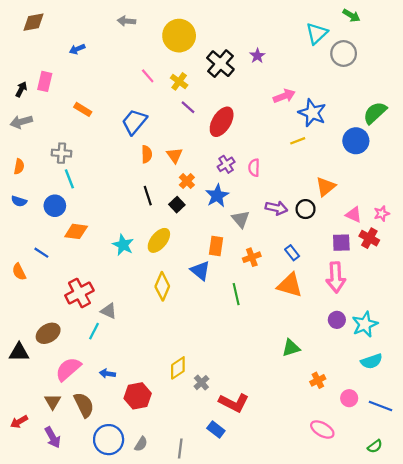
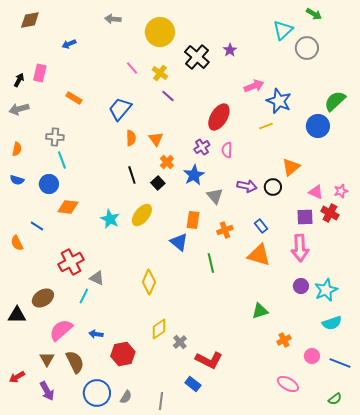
red ellipse: (222, 122) -> (219, 117), moved
yellow diamond: (162, 286) -> (149, 282), moved

